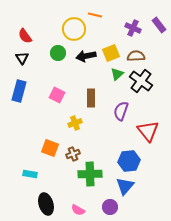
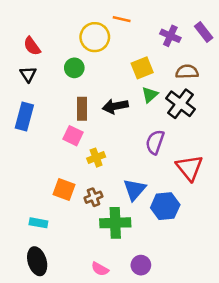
black arrow: (86, 56) -> (115, 106), moved
brown semicircle: (136, 56) -> (187, 72), moved
pink square: (57, 95) -> (73, 136), moved
brown rectangle: (91, 98) -> (82, 109), moved
blue triangle: (125, 186) -> (134, 190), moved
black ellipse: (46, 204) -> (37, 261), moved

